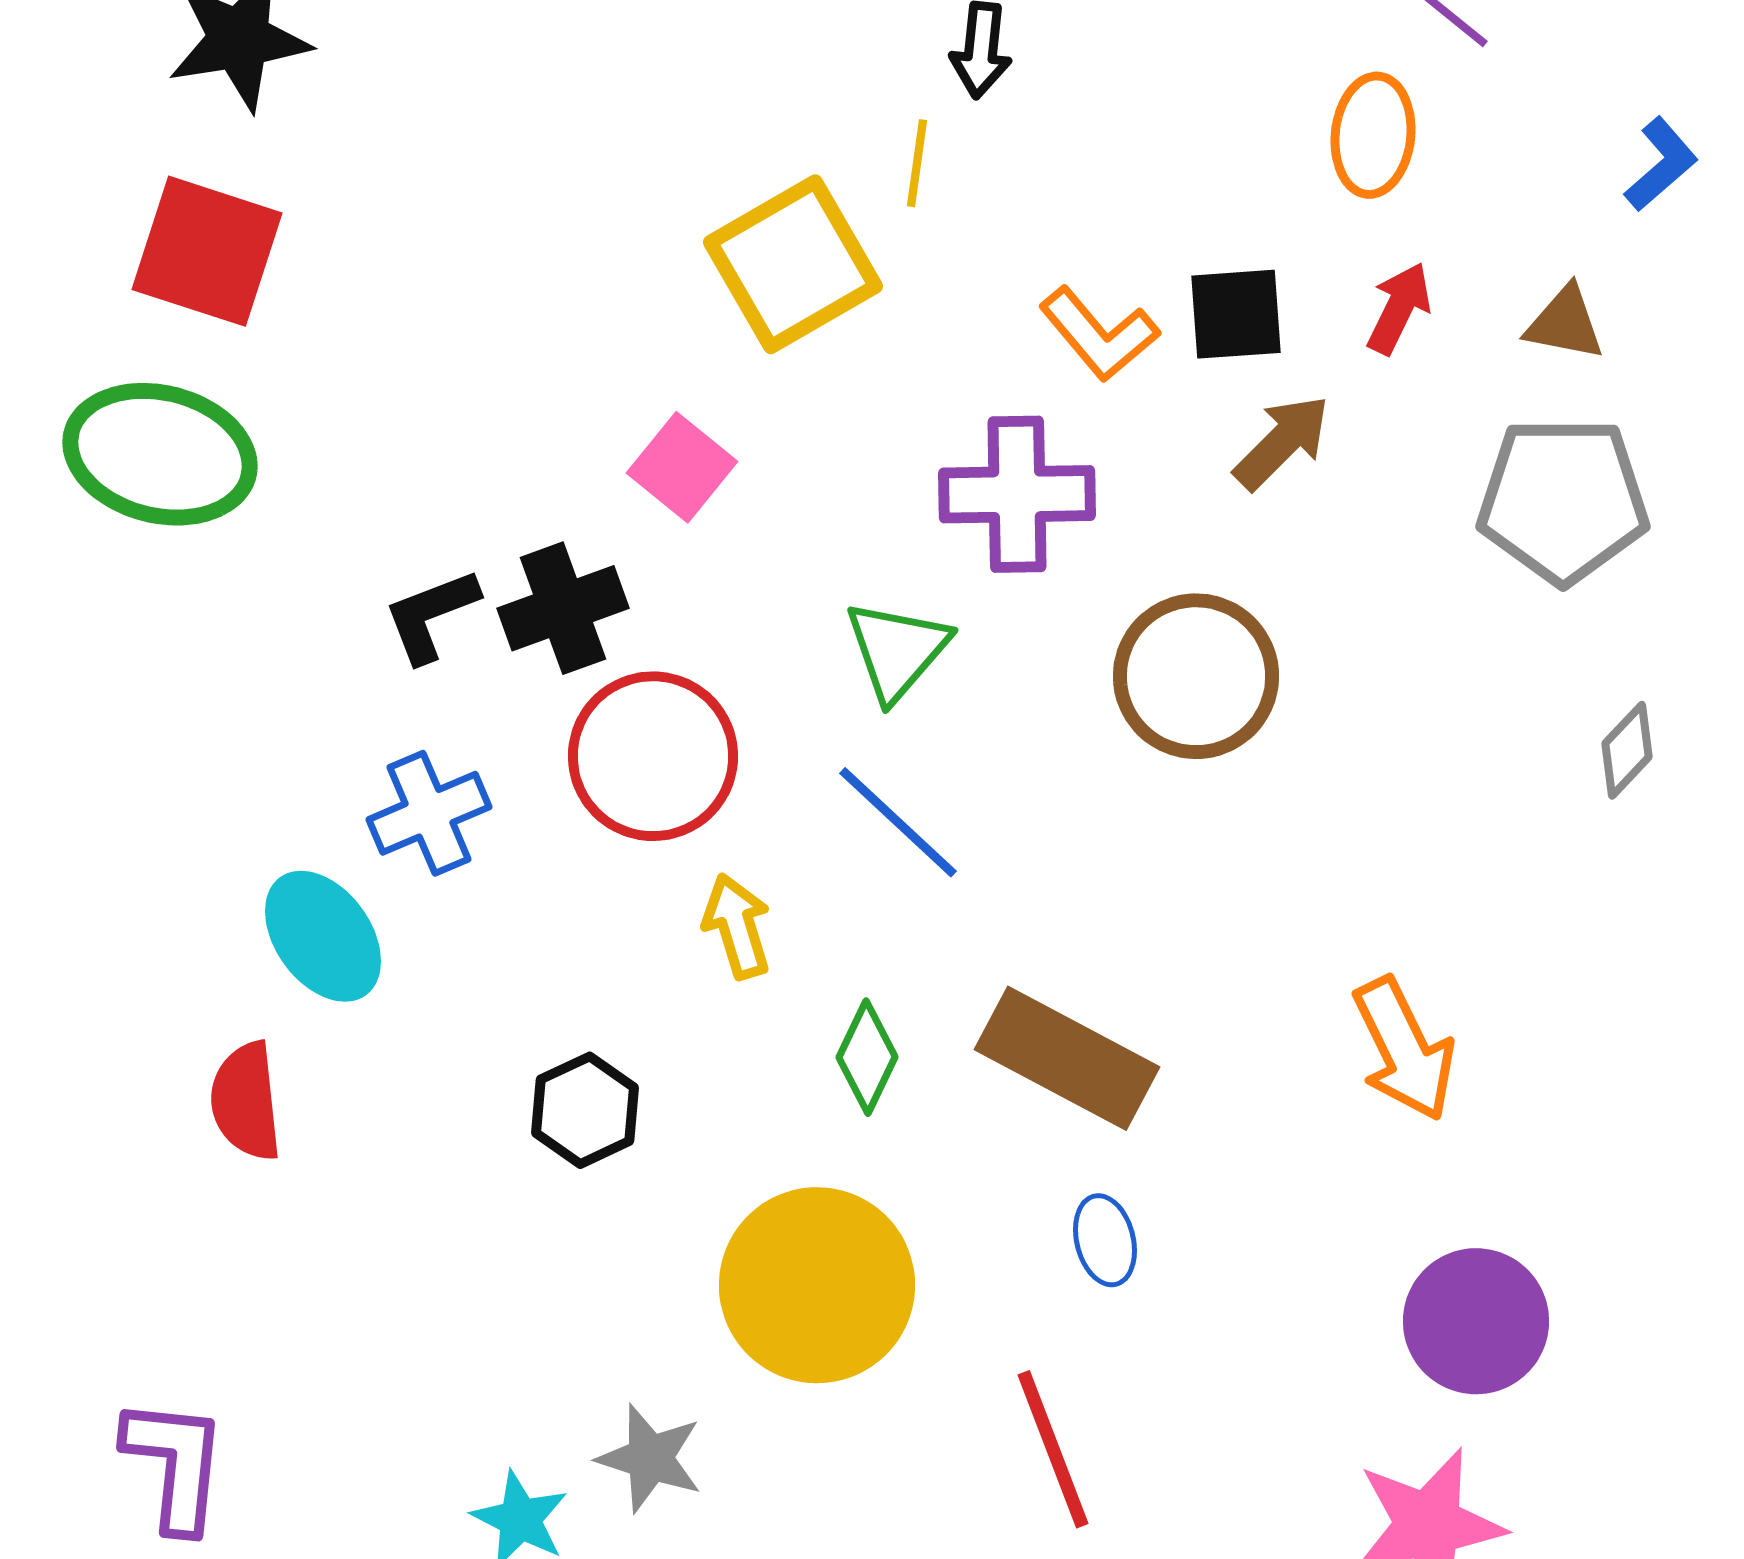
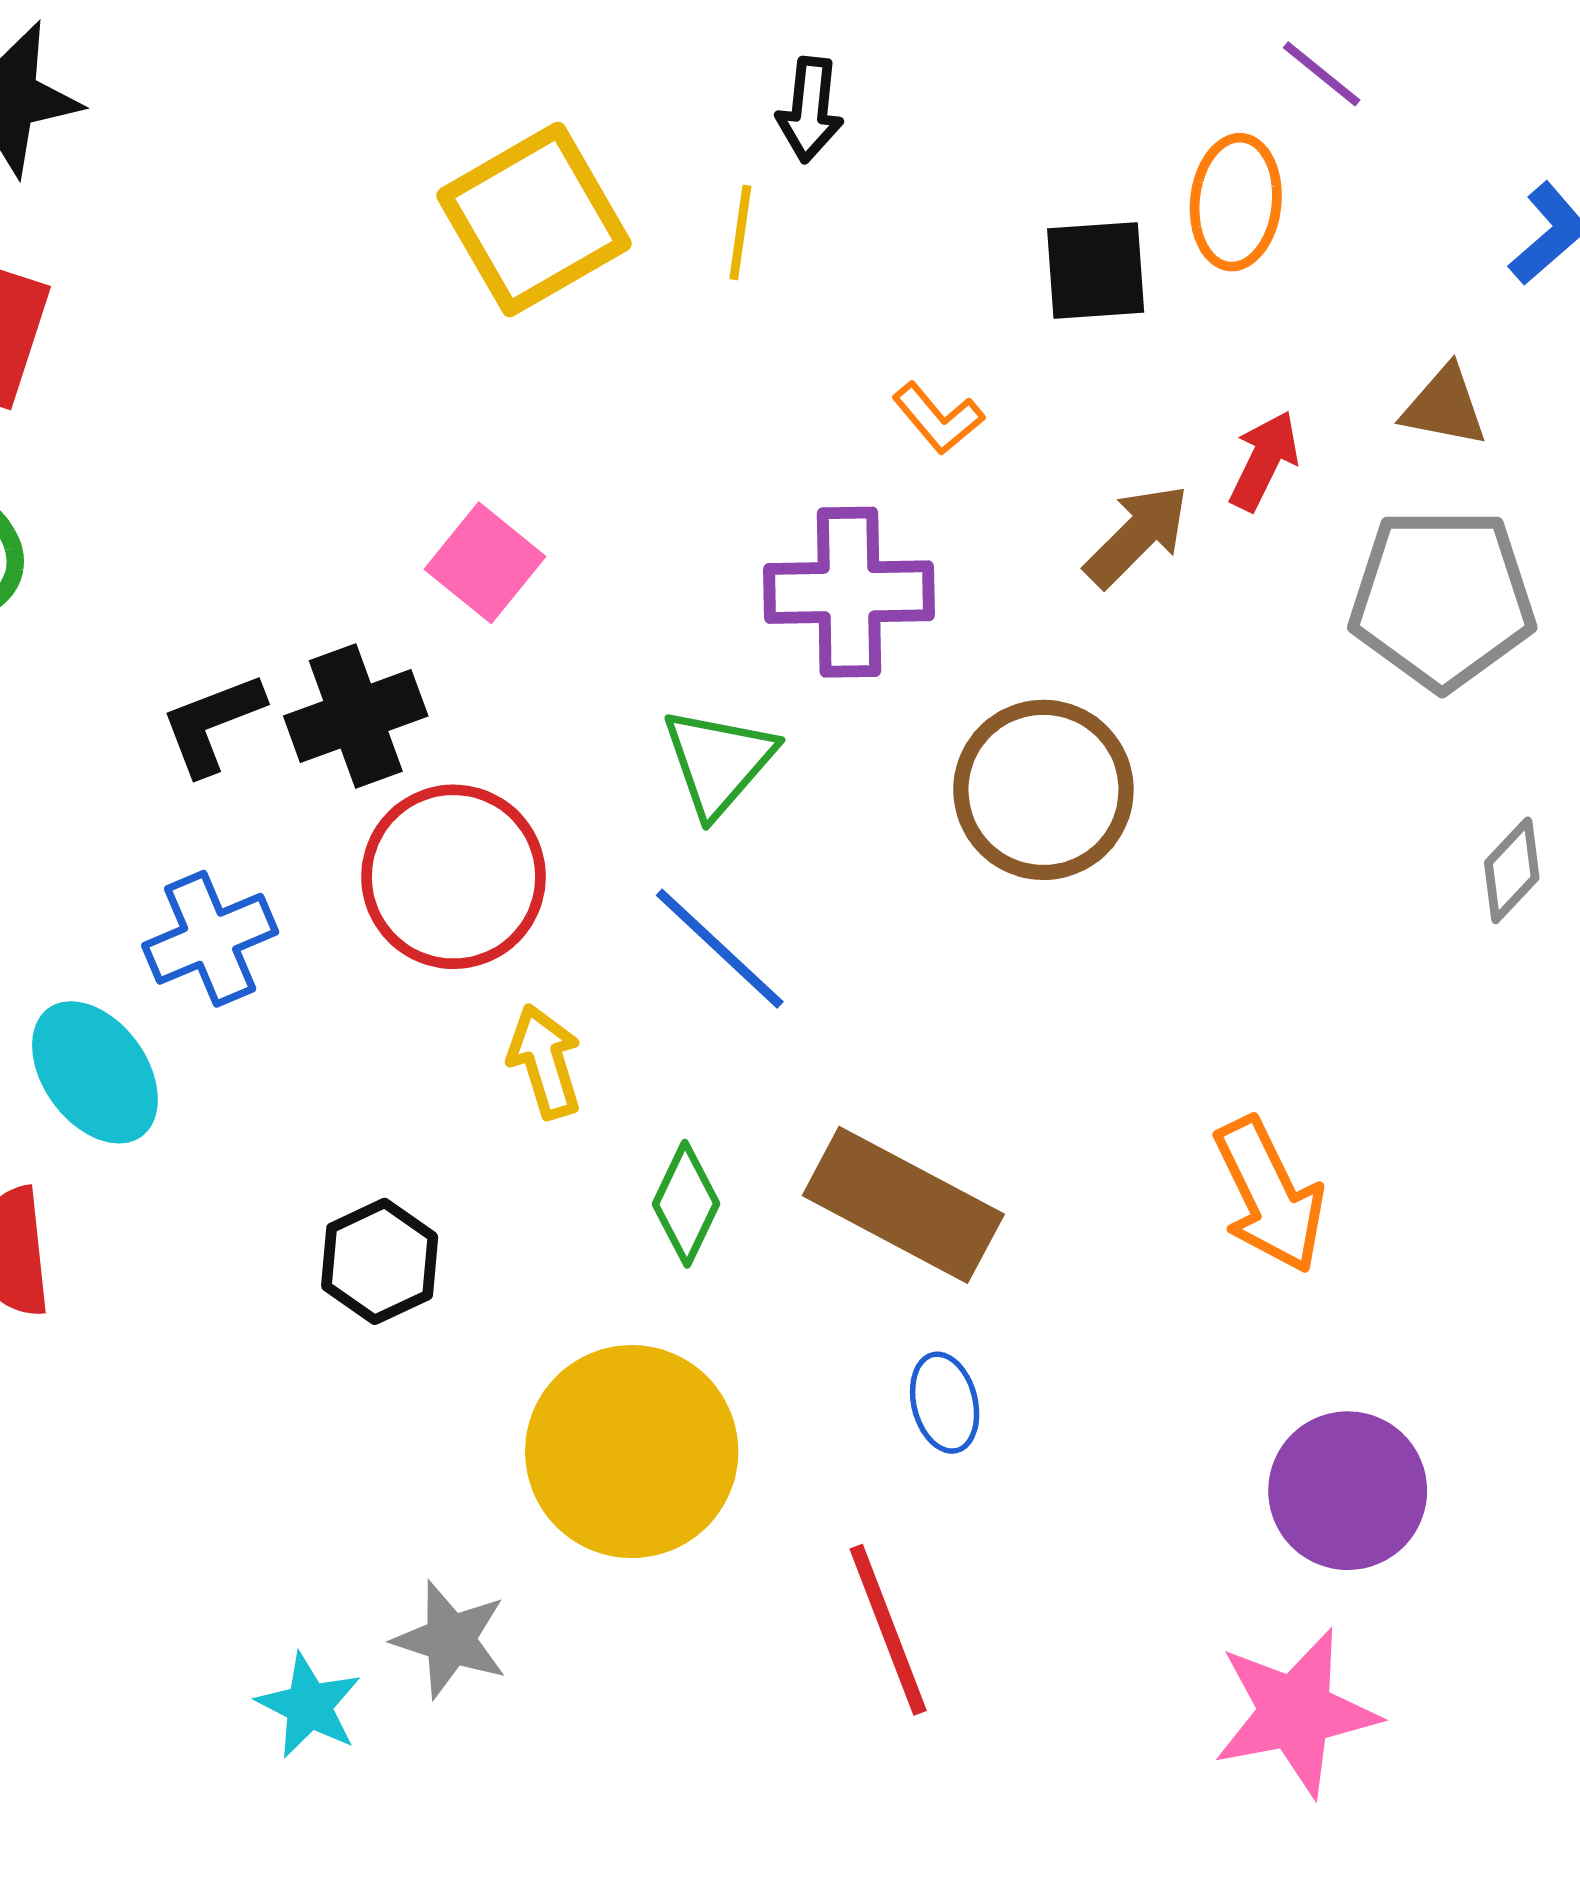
yellow square: (793, 264) -> (534, 219), moved
red arrow: (1399, 308) -> (1264, 461), moved
black square: (1236, 314) -> (1096, 271), moved
orange L-shape: (1099, 334) -> (938, 418), size x0.7

